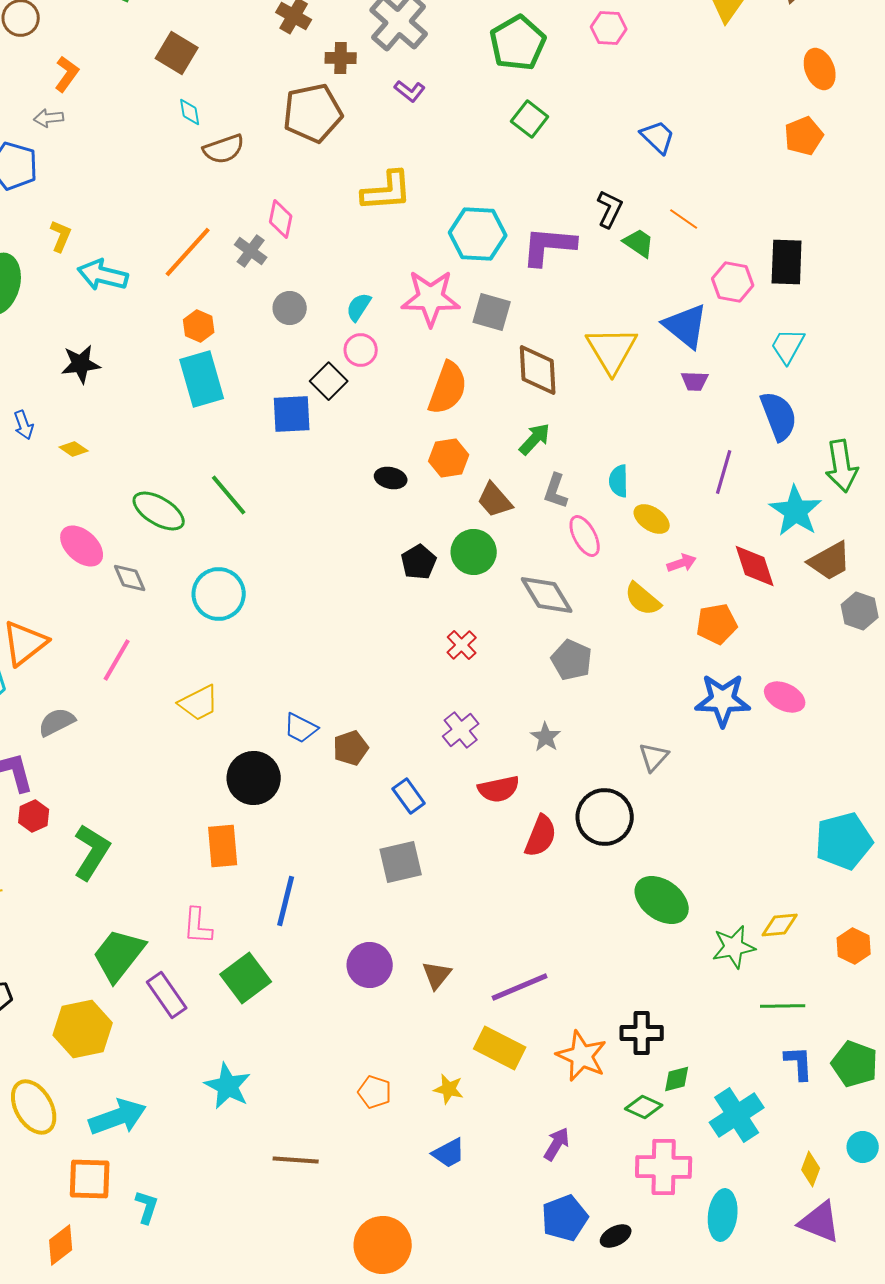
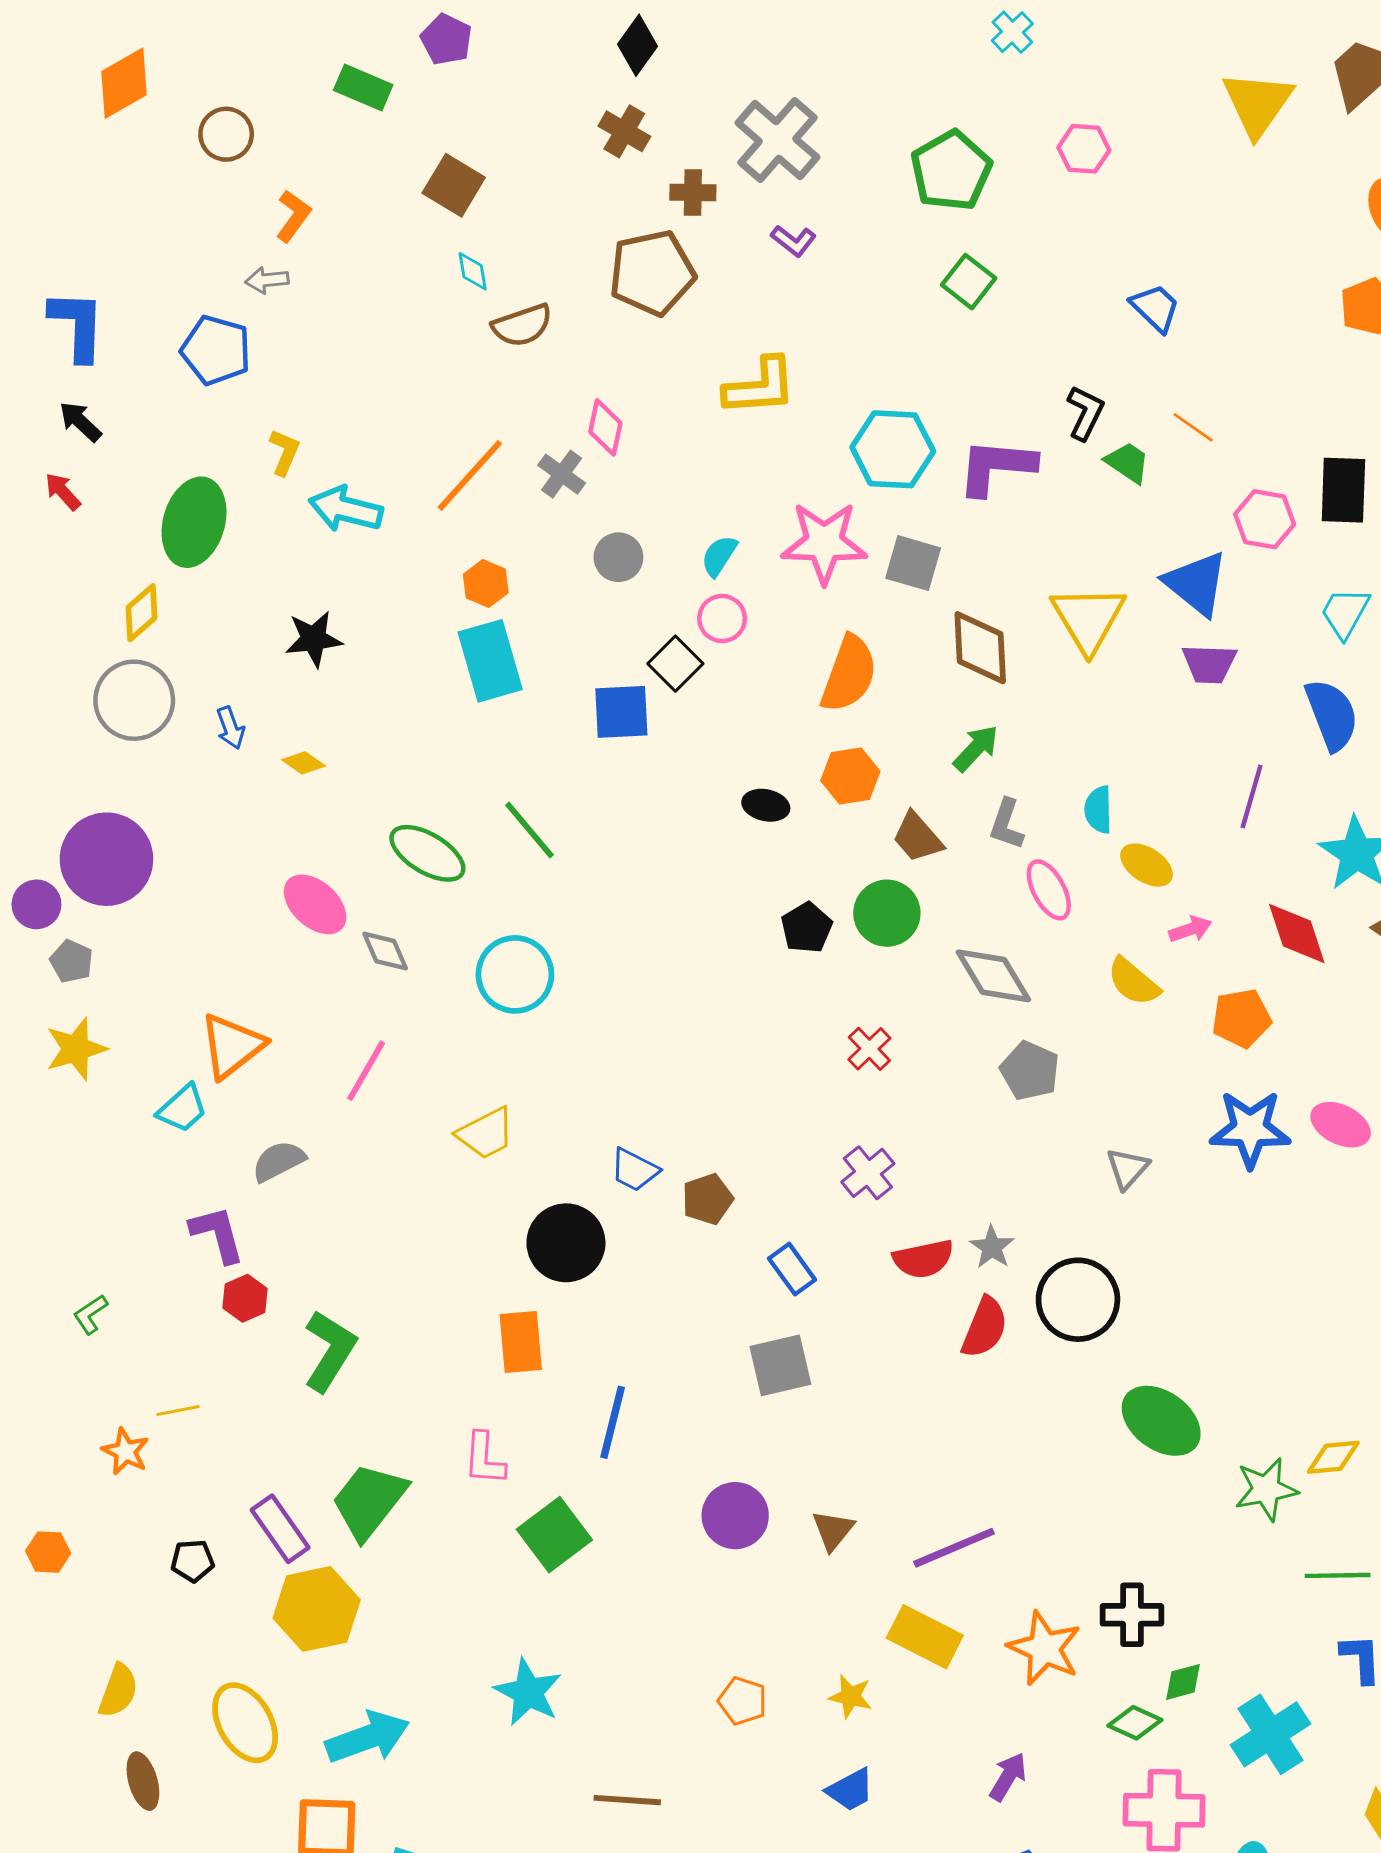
purple trapezoid: (695, 381) -> (1209, 664), size x1.4
gray star: (546, 737) -> (992, 1247), moved
gray triangle: (654, 757) -> (1128, 1168), moved
purple rectangle: (167, 995) -> (280, 1529), moved

